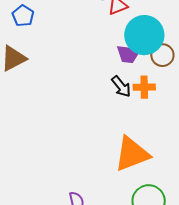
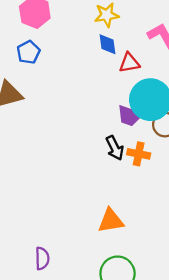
orange triangle: (132, 154) -> (111, 221), size x0.7

